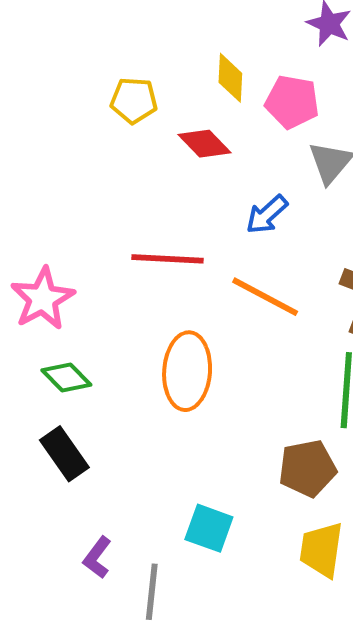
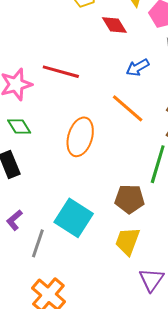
red line: (168, 259) -> (61, 72), moved
cyan square: (209, 528) -> (74, 218), size x1.5

